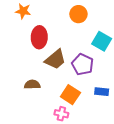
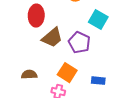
brown semicircle: (32, 85) -> (29, 75), moved
blue rectangle: (102, 92) -> (98, 81), moved

